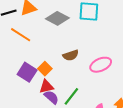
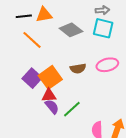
pink ellipse: (101, 65) -> (107, 65), moved
orange square: (45, 69) -> (50, 77), size x1.6

